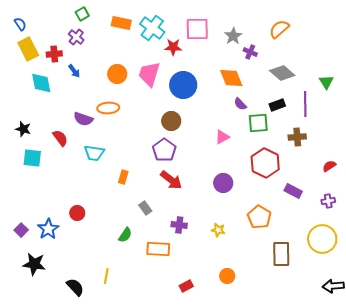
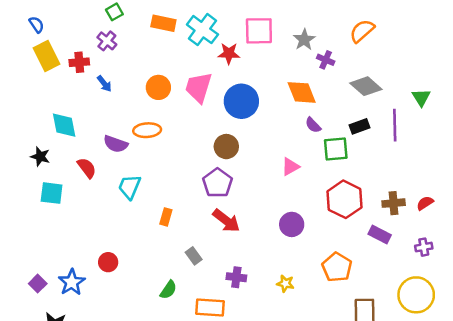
cyan diamond: (41, 83) -> (64, 125), moved
brown cross: (297, 137) -> (394, 203), moved
cyan trapezoid: (94, 153) -> (129, 187), turned 105

